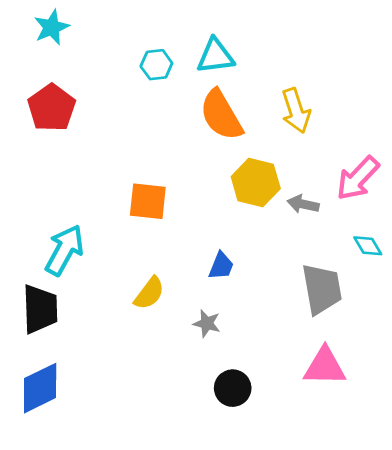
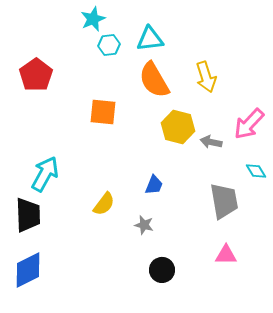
cyan star: (52, 27) -> (93, 19), moved
orange square: (148, 201) -> (103, 112), moved
pink triangle: (325, 367) -> (226, 255), size x0.7

